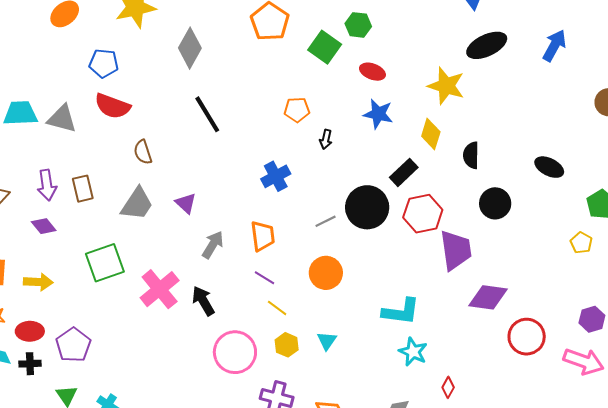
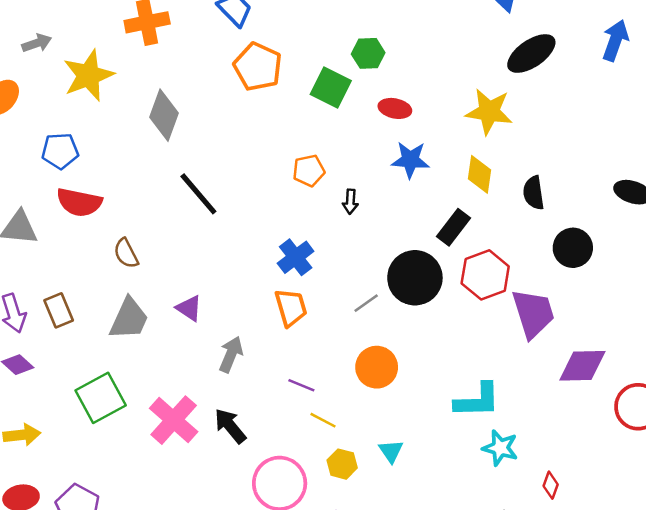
orange trapezoid: (263, 236) -> (291, 307), moved

